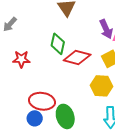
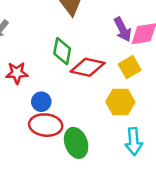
blue circle: (35, 118) -> (41, 102), moved

